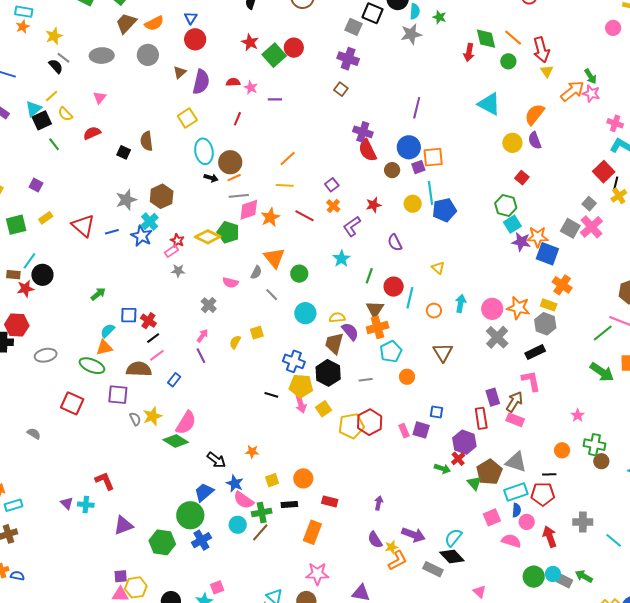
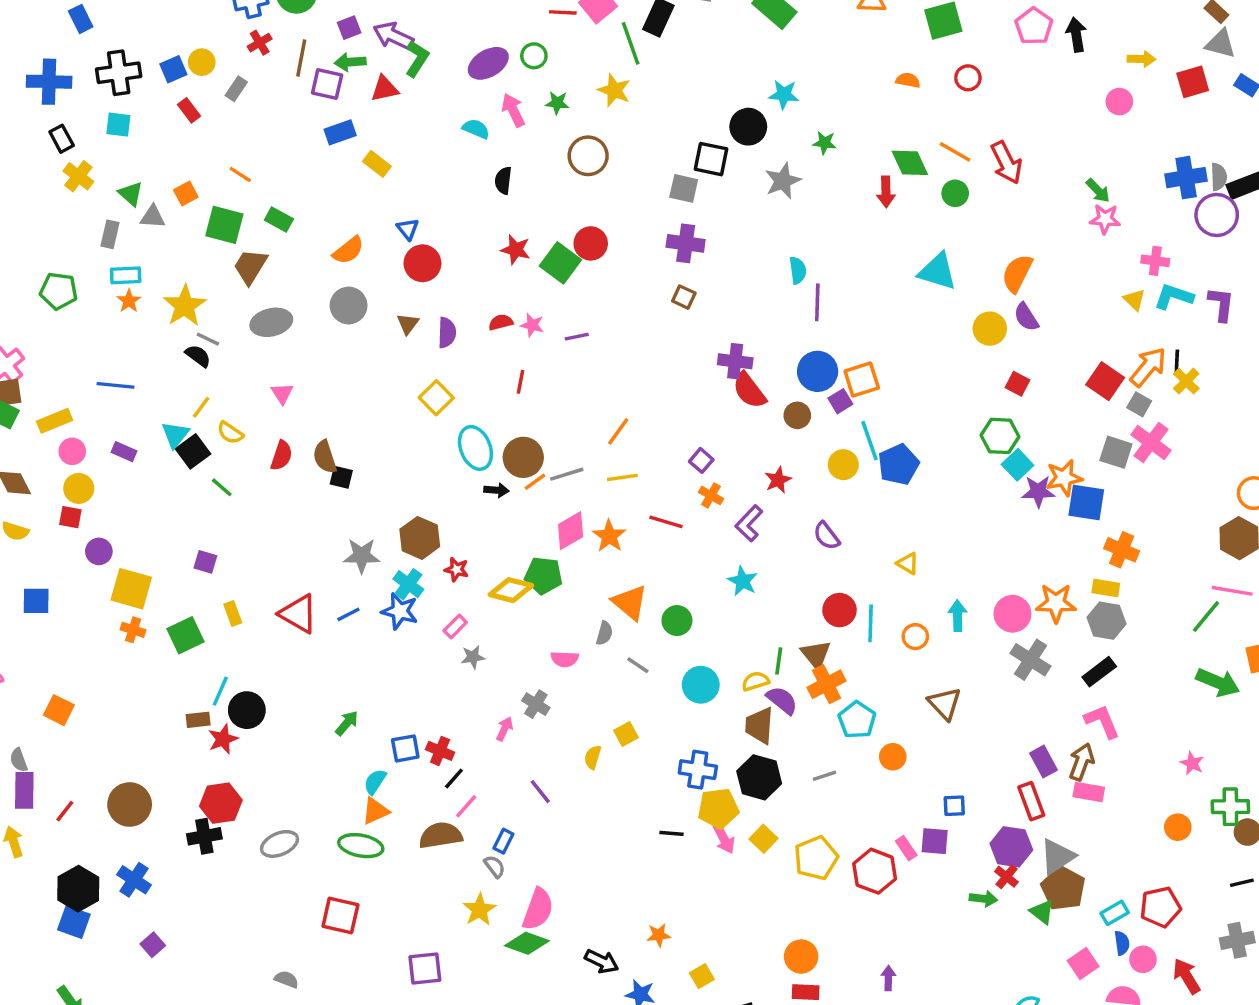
cyan semicircle: (415, 11) -> (798, 270), moved
brown trapezoid: (126, 23) -> (250, 266), moved
yellow star: (54, 36) -> (185, 306), size x1.4
yellow triangle: (547, 71) -> (1134, 300), moved
purple semicircle: (201, 82) -> (447, 333), size x0.7
orange arrow: (572, 91) -> (1148, 367), moved
red semicircle: (92, 133) -> (282, 456), turned 144
brown semicircle: (147, 141) -> (325, 457), moved
red square: (604, 172) -> (1105, 381), moved
gray line: (239, 196) -> (567, 474), moved
gray star: (126, 200) -> (362, 556), turned 30
yellow rectangle: (46, 218) -> (233, 614), turned -64
red star: (177, 241) -> (457, 569), moved
green line: (369, 276) -> (779, 661), moved
pink arrow: (202, 336) -> (505, 729), moved
purple square: (118, 395) -> (425, 968), moved
gray semicircle: (135, 419) -> (495, 866), moved
red hexagon: (370, 422) -> (875, 871), moved
gray triangle: (516, 462) -> (1057, 856), moved, turned -40
black line: (549, 474) -> (1242, 883), moved
orange circle: (303, 478) -> (801, 957), moved
cyan rectangle: (516, 492) -> (1115, 913), size x0.7

